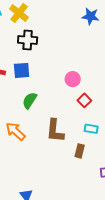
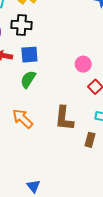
black cross: (28, 40) -> (21, 25), moved
green semicircle: (30, 100) -> (28, 79), moved

